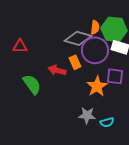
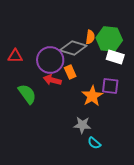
purple circle: (95, 50) -> (50, 60), moved
cyan semicircle: (107, 122) -> (94, 143), moved, turned 56

